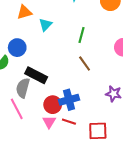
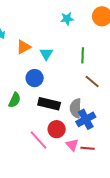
blue circle: (17, 48) -> (35, 78), moved
gray semicircle: (23, 88) -> (76, 108), moved
red circle: (53, 105) -> (57, 129), moved
red line: (69, 122) -> (88, 148), moved

